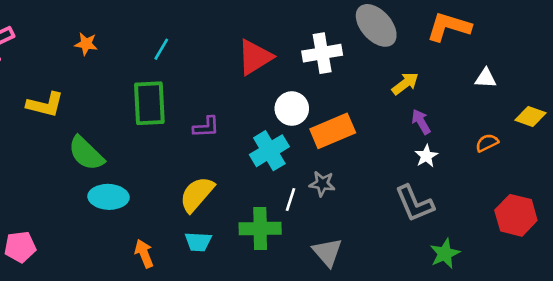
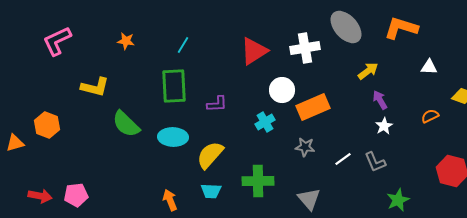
cyan cross: (269, 151) -> (265, 122), size x0.7
cyan ellipse: (108, 197) -> (173, 137), moved
white line: (290, 199) -> (343, 159), moved, turned 36
gray L-shape: (414, 203) -> (375, 162), size x0.7

